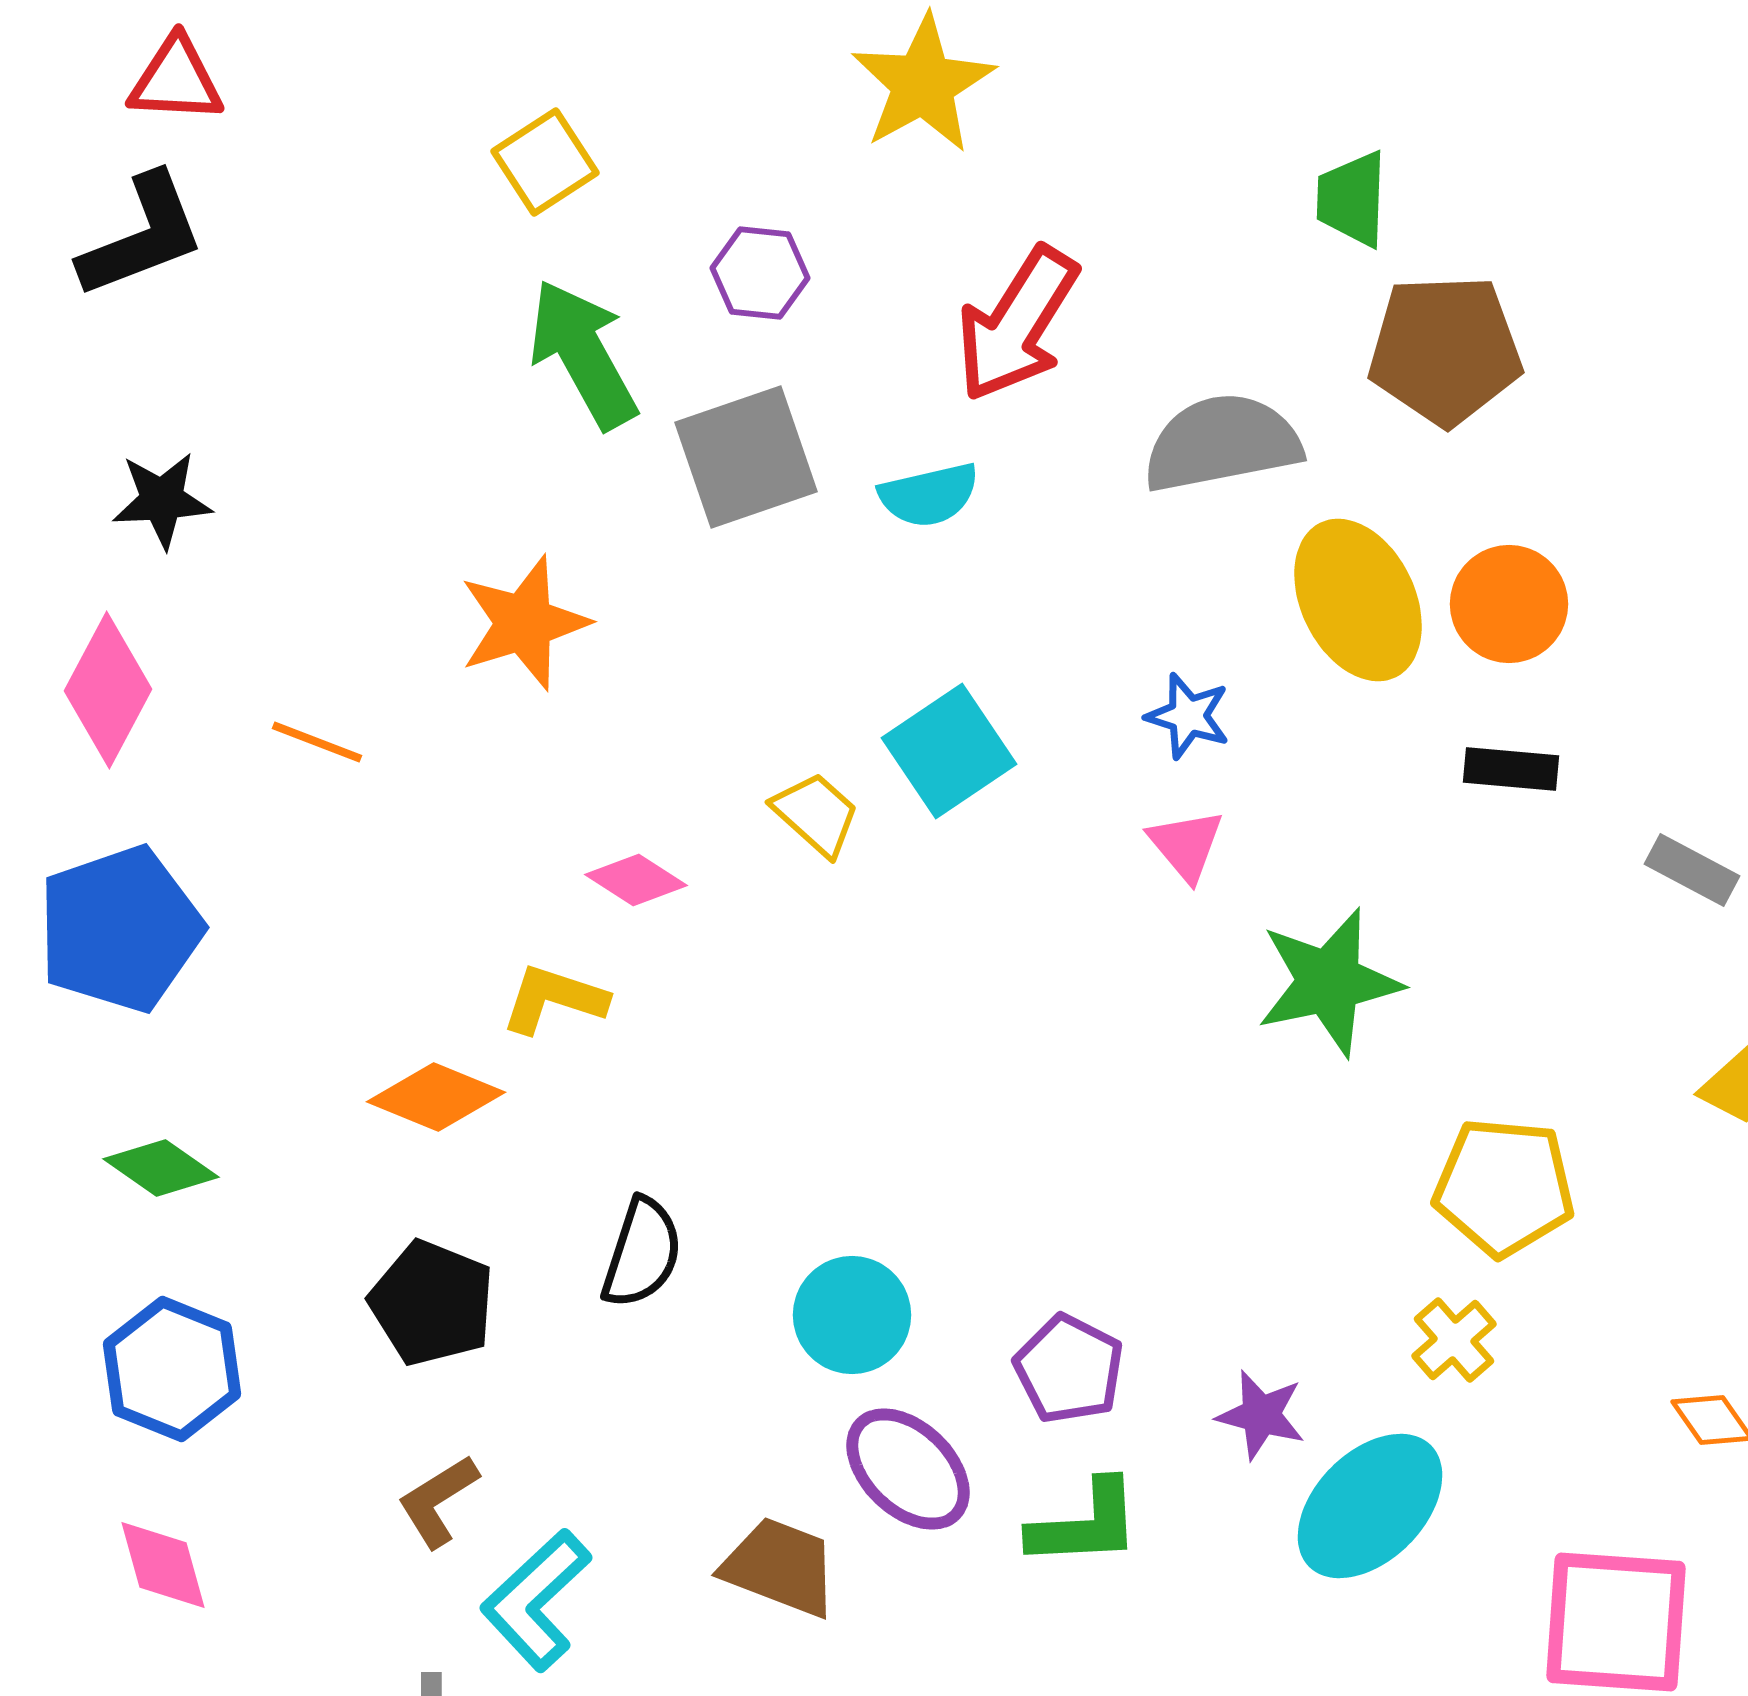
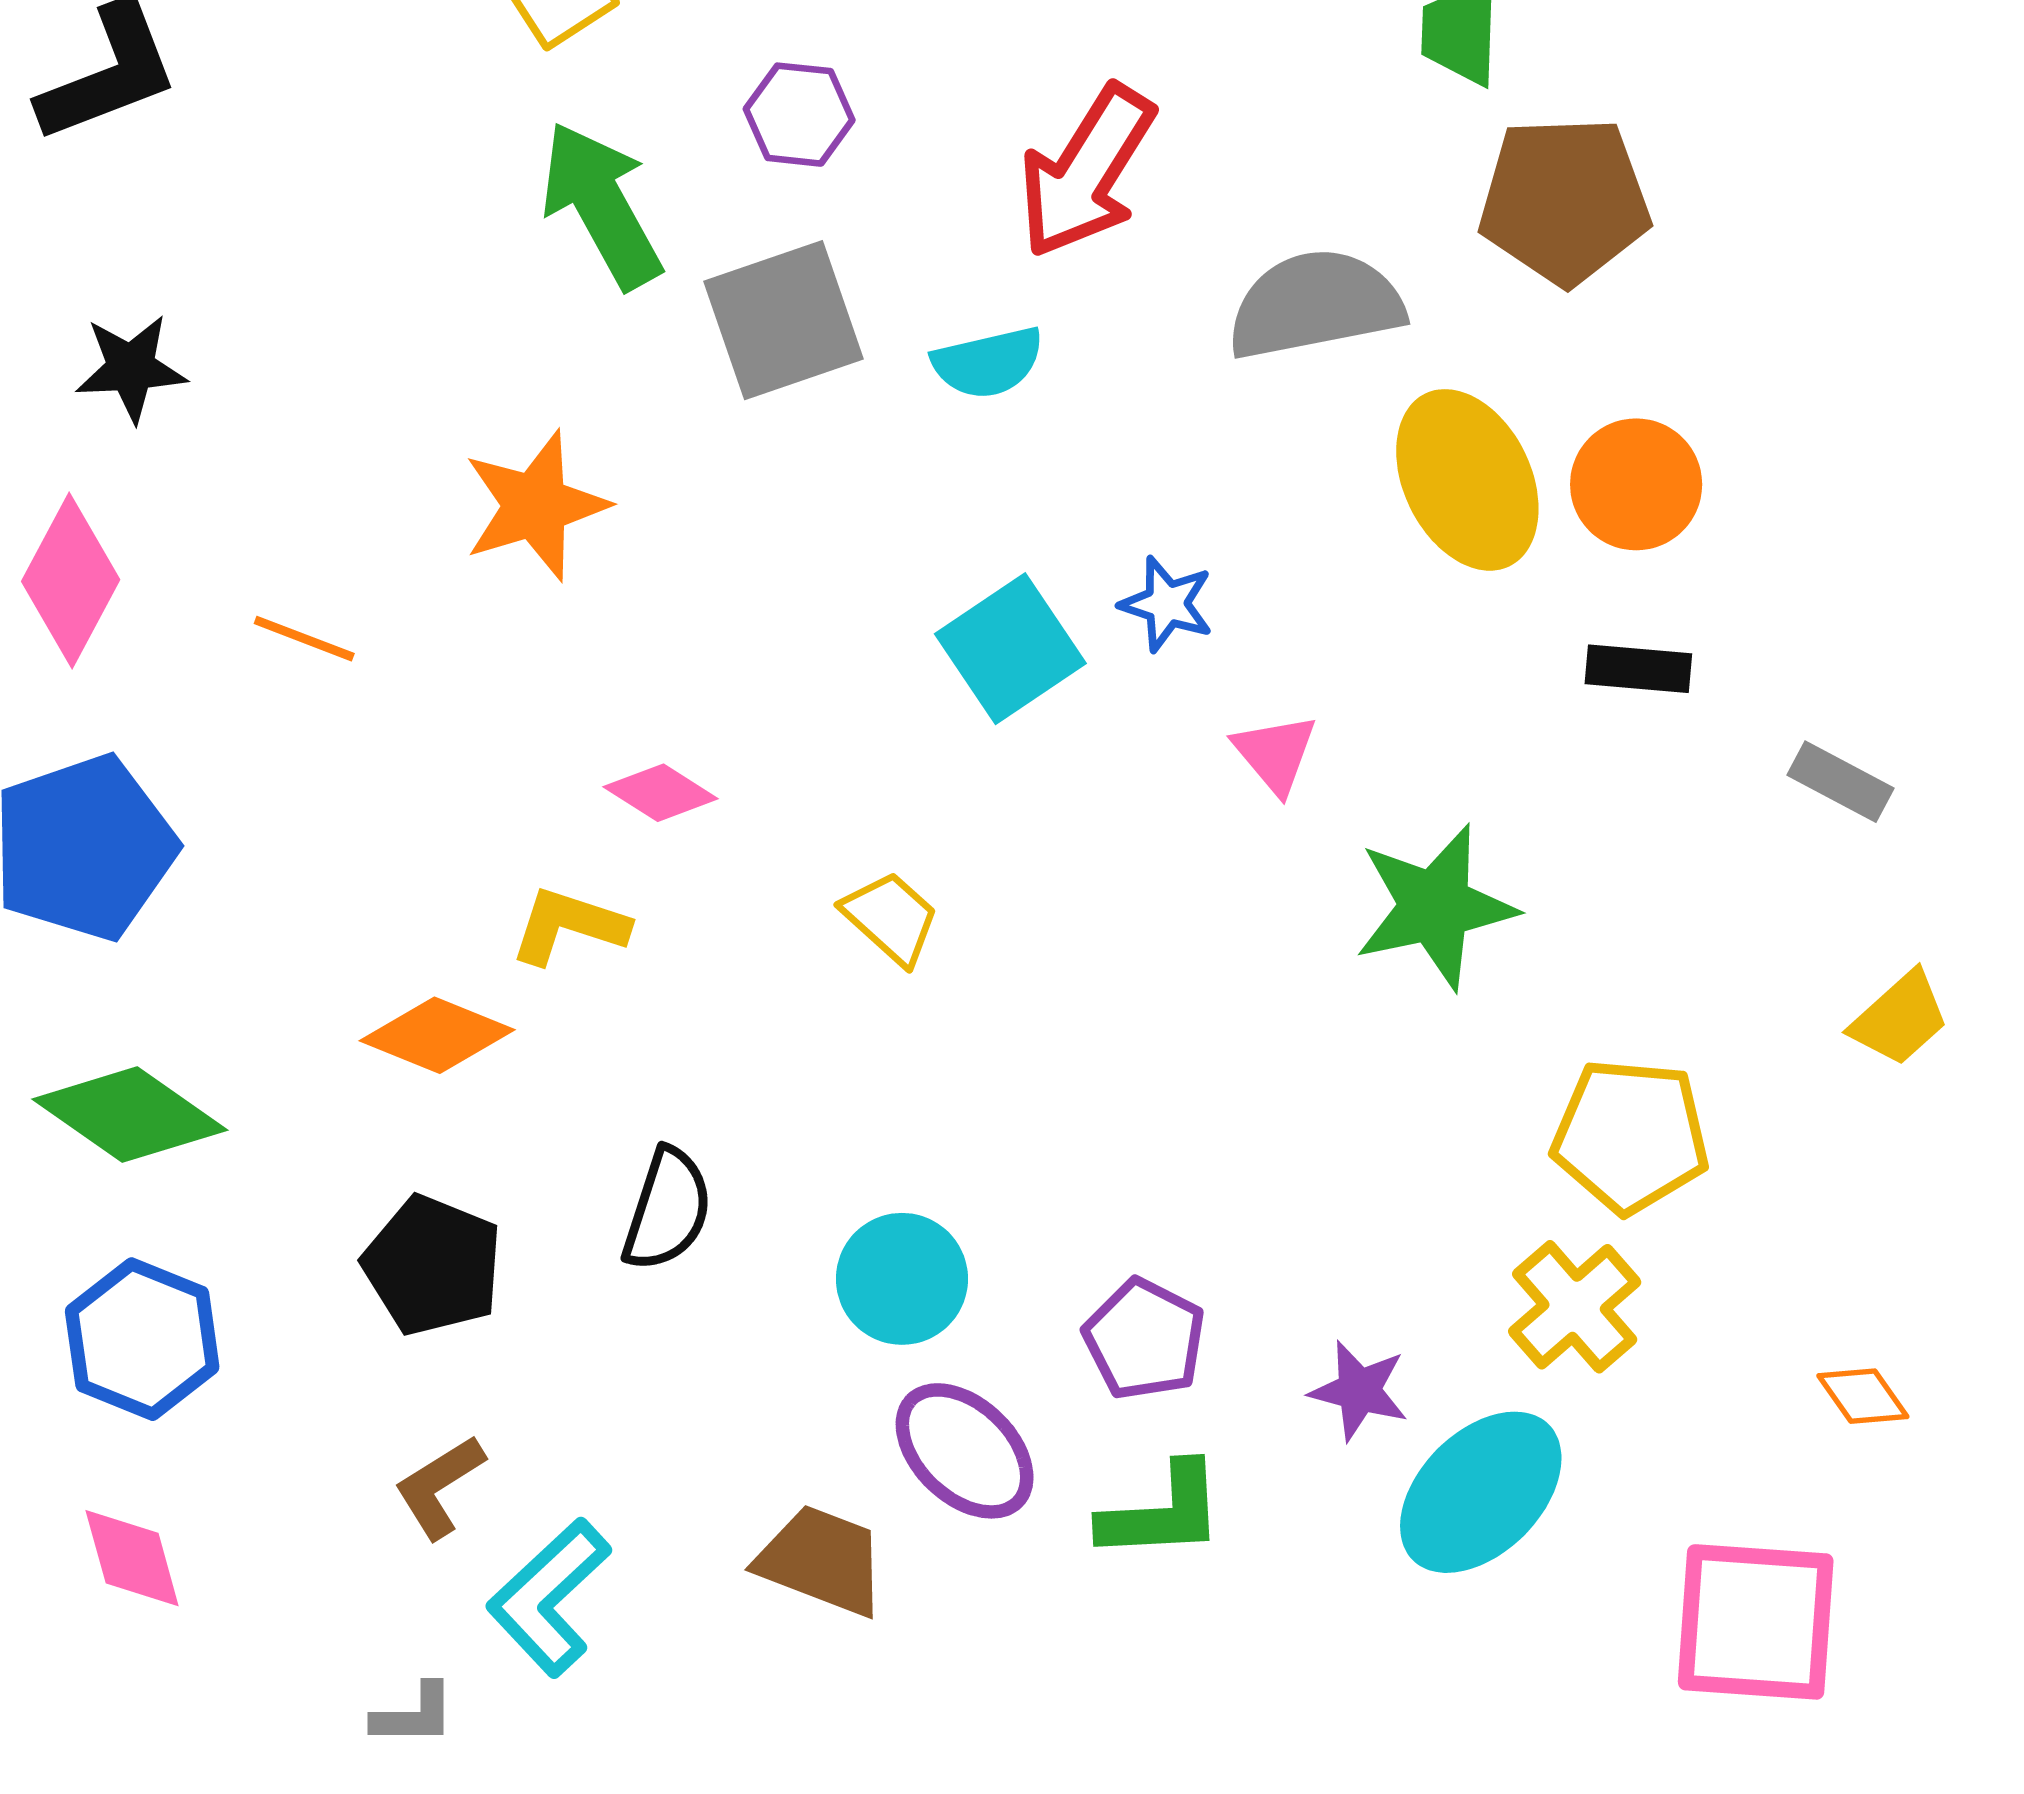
blue star: (1188, 716) -> (1167, 604), moved
yellow trapezoid: (816, 814) -> (891, 918), moved
green diamond: (161, 1168) -> (130, 1115), size x1.5
yellow cross: (1454, 1340) -> (1575, 1307), size x1.4

